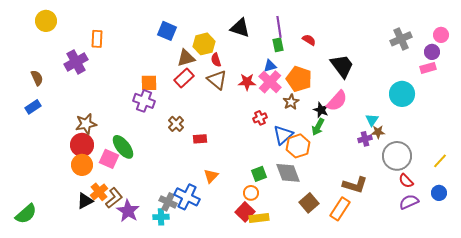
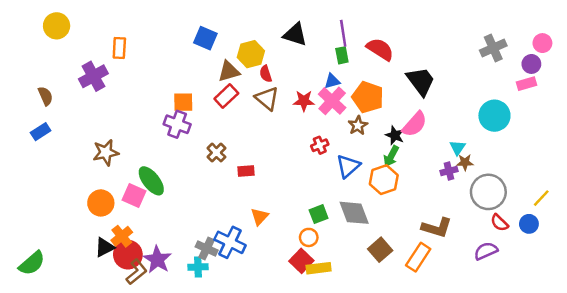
red semicircle: (309, 40) -> (380, 49), size x1.6
red circle: (82, 145) -> (128, 255), moved
orange hexagon: (298, 146) -> (384, 180), moved
blue circle: (439, 193) -> (529, 224), moved
brown L-shape: (114, 198) -> (136, 272), moved
purple semicircle: (409, 202) -> (486, 251), moved

